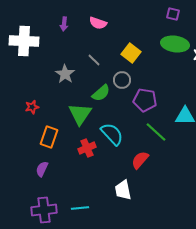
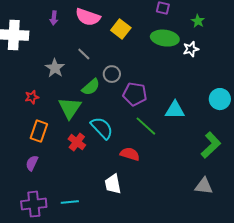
pink semicircle: (98, 23) -> (88, 17), size x1.4
yellow square: (131, 53) -> (121, 29), moved
red star: (32, 107) -> (32, 97), moved
red cross: (87, 148) -> (77, 142), turned -30
red semicircle: (140, 160) -> (130, 154), turned 66

